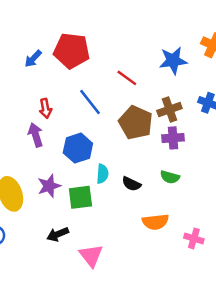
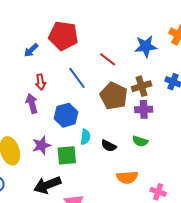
blue arrow: (33, 59) -> (31, 50), moved
black arrow: (58, 234) -> (47, 185), size x1.5

